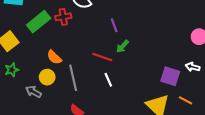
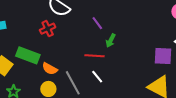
green rectangle: (39, 22) -> (28, 55), moved, turned 75
white line: (108, 80) -> (97, 77), moved

